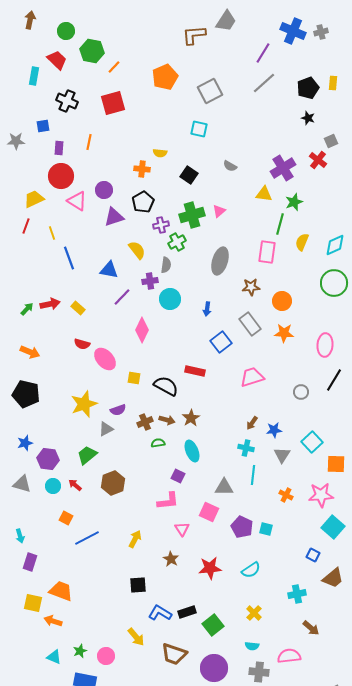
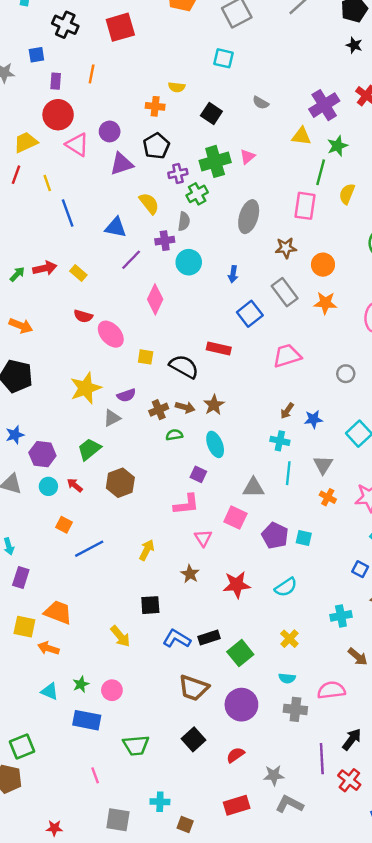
gray triangle: (282, 455) -> (323, 465), moved
yellow arrow: (136, 637) -> (120, 636), moved

